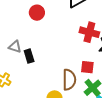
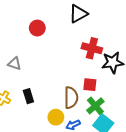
black rectangle: (29, 56) -> (28, 96), moved

